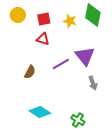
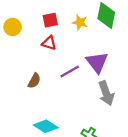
yellow circle: (18, 15) -> (13, 27), moved
gray arrow: (93, 83) -> (106, 93), size x1.5

